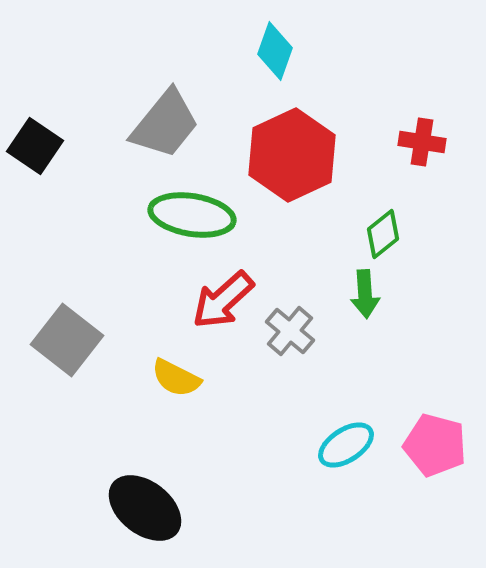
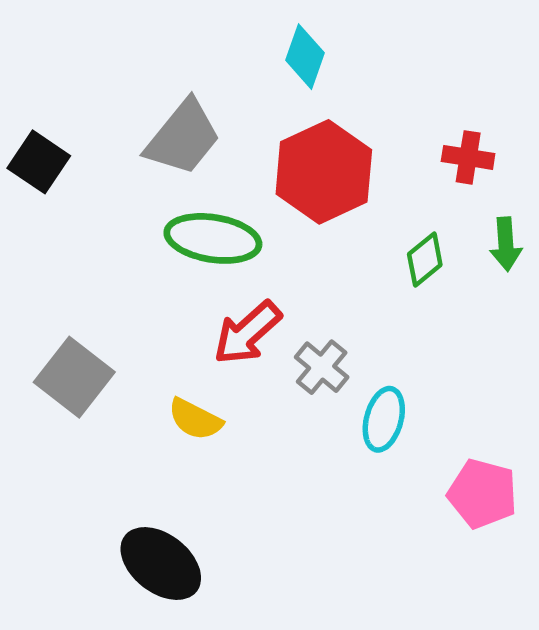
green arrow: (365, 294) -> (506, 244), moved
cyan ellipse: (346, 445) -> (384, 419), moved, turned -42

